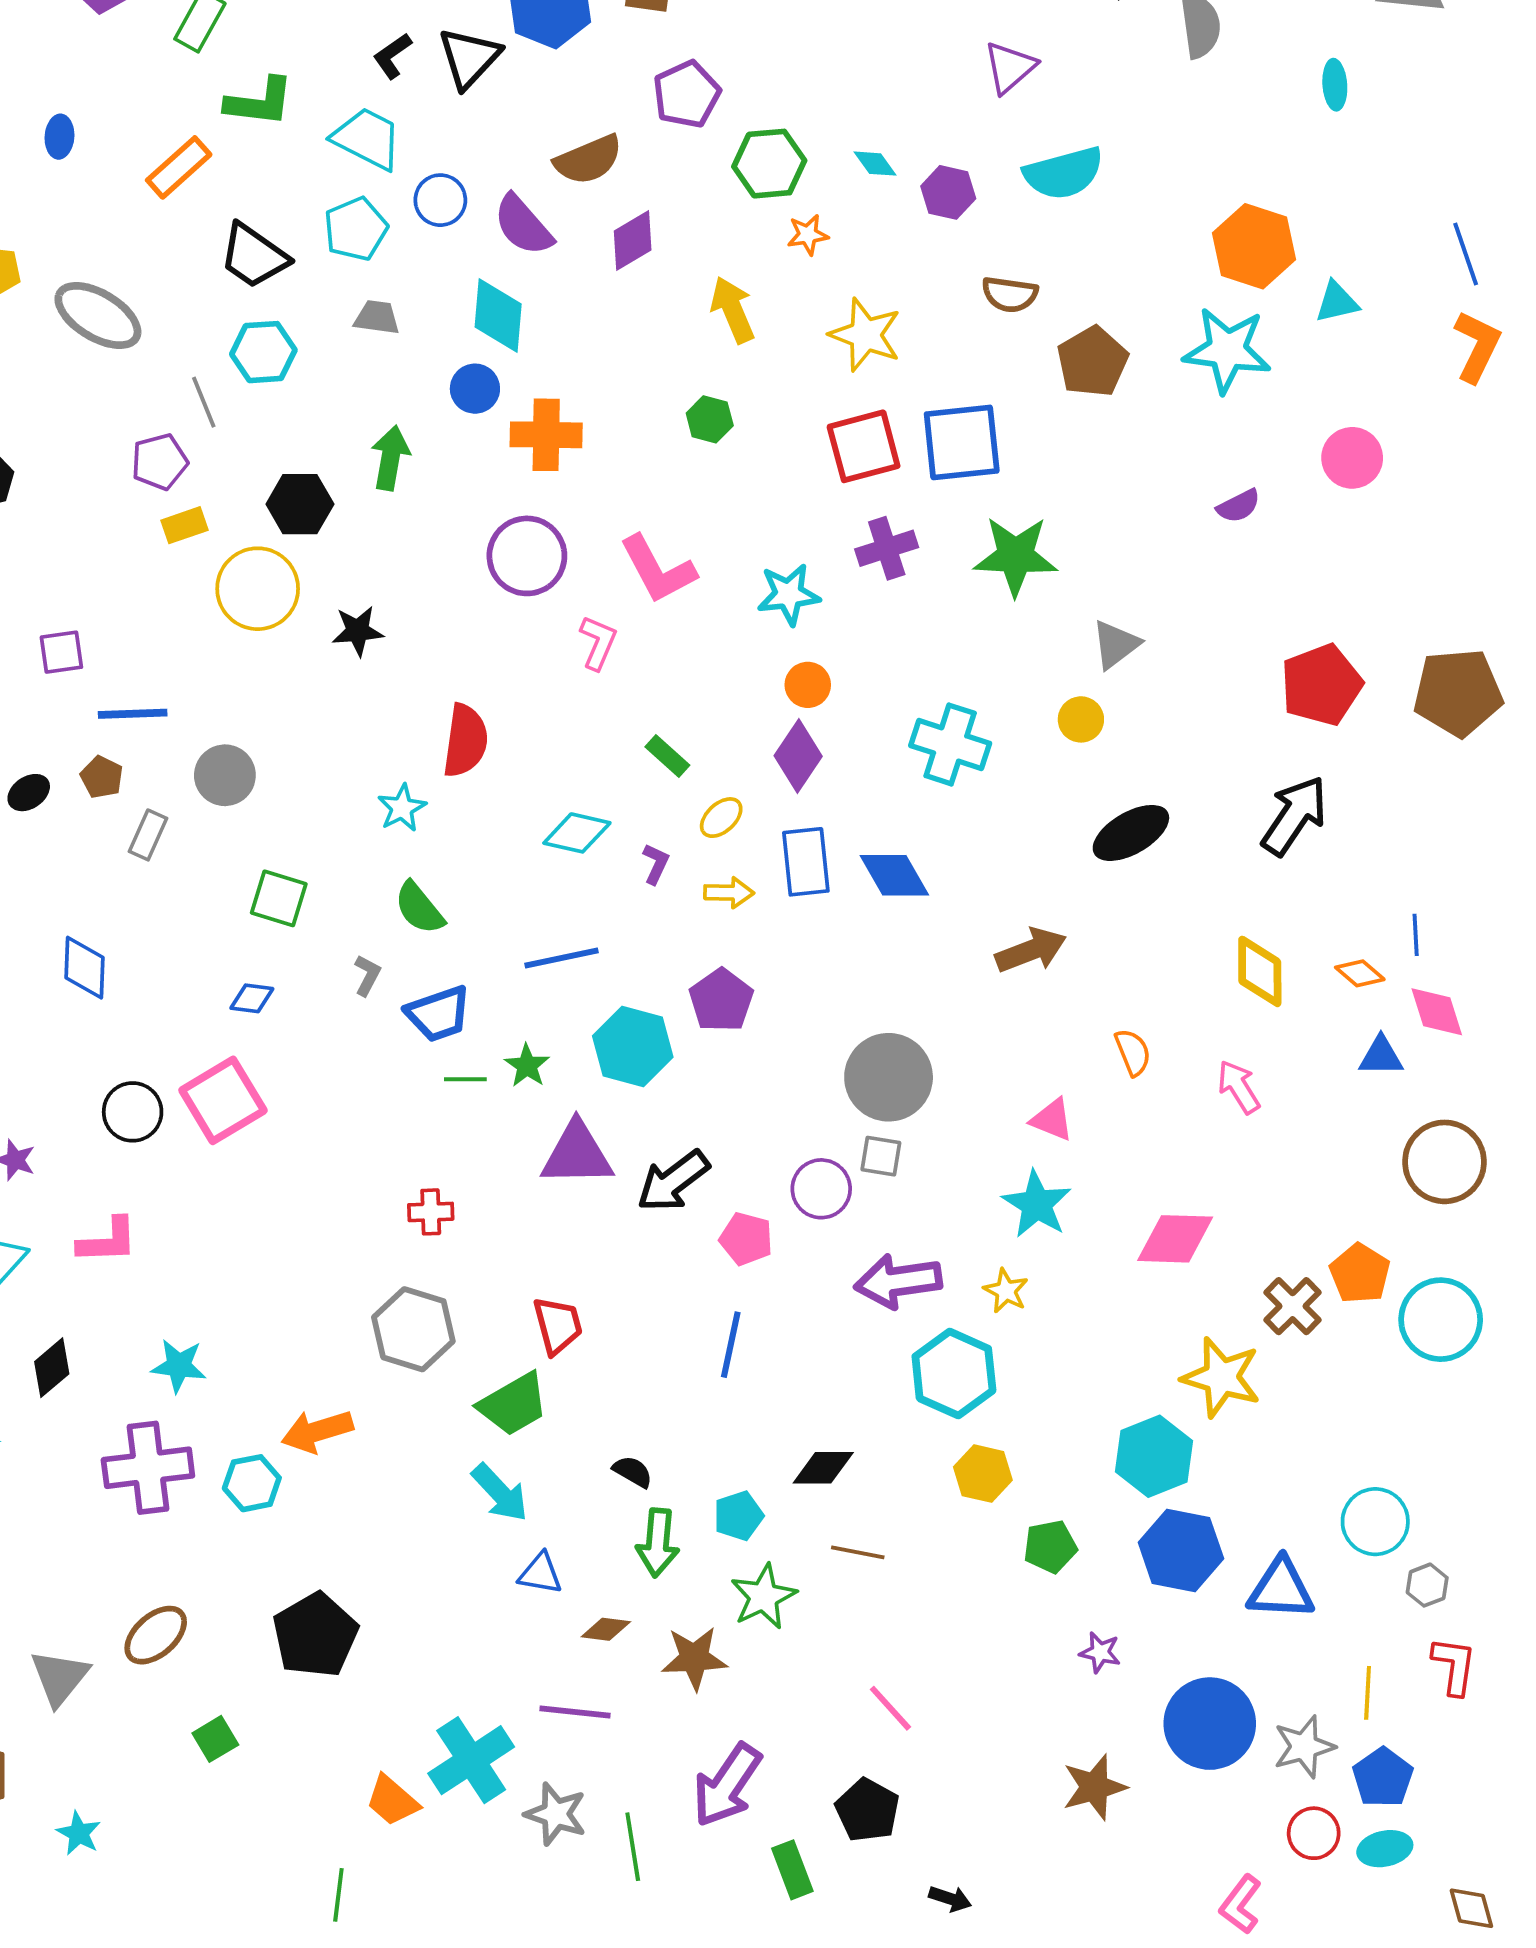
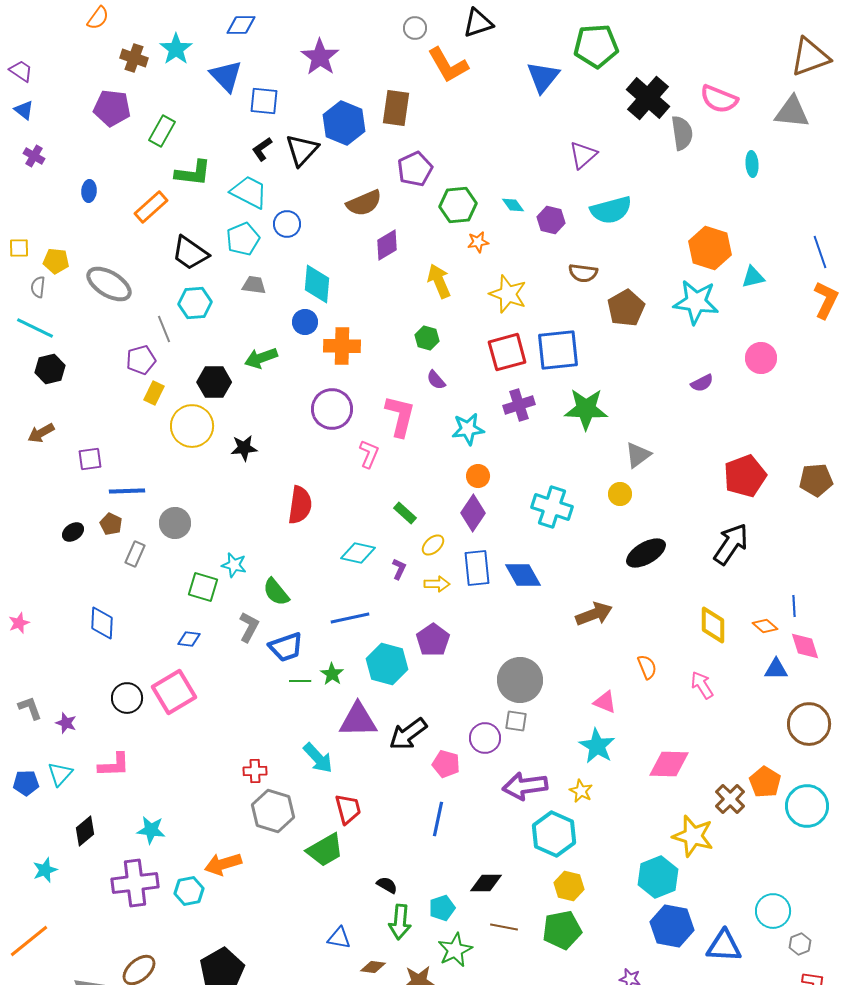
purple semicircle: (523, 225) -> (436, 380), moved, size x0.6
green arrow: (390, 458) -> (261, 358), turned -120
yellow rectangle: (185, 525) -> (154, 393), turned -45
pink L-shape: (658, 569) -> (400, 416), turned -138
brown pentagon: (1458, 693) -> (816, 480), size x0.7
cyan star: (402, 808) -> (234, 565), moved, turned -30
gray L-shape: (367, 975) -> (249, 627), size x1.4
red cross: (431, 1212) -> (255, 771), moved
cyan arrow: (500, 1493) -> (318, 758), moved
green pentagon: (1050, 1547) -> (562, 930), moved, size x1.4

